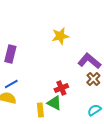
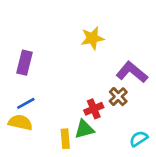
brown cross: (93, 79) -> (118, 97), moved
green triangle: (54, 103) -> (84, 129), turned -42

